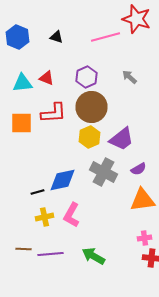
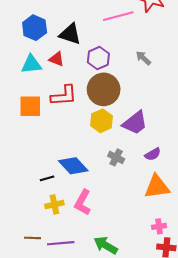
blue hexagon: (18, 37) -> (35, 28), moved
black triangle: (56, 37) -> (70, 34), moved, size x1.6
gray cross: (104, 172) -> (116, 157), size x0.6
blue diamond: (62, 180) -> (73, 166), turned 60

